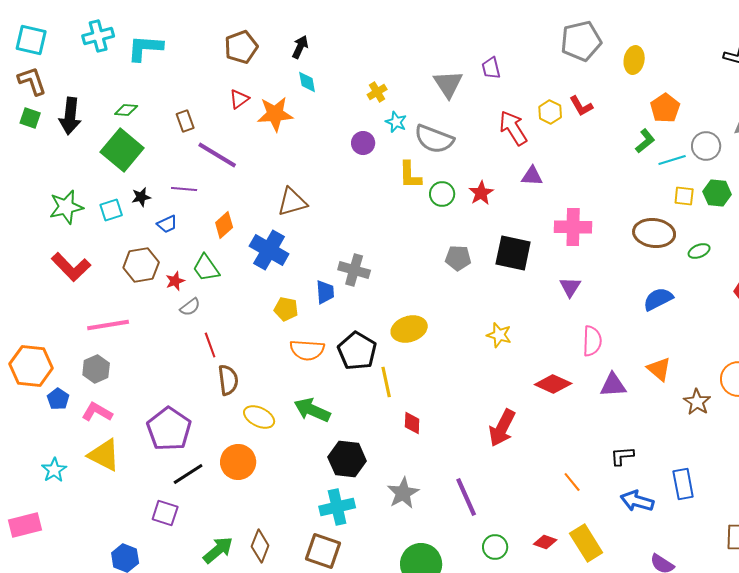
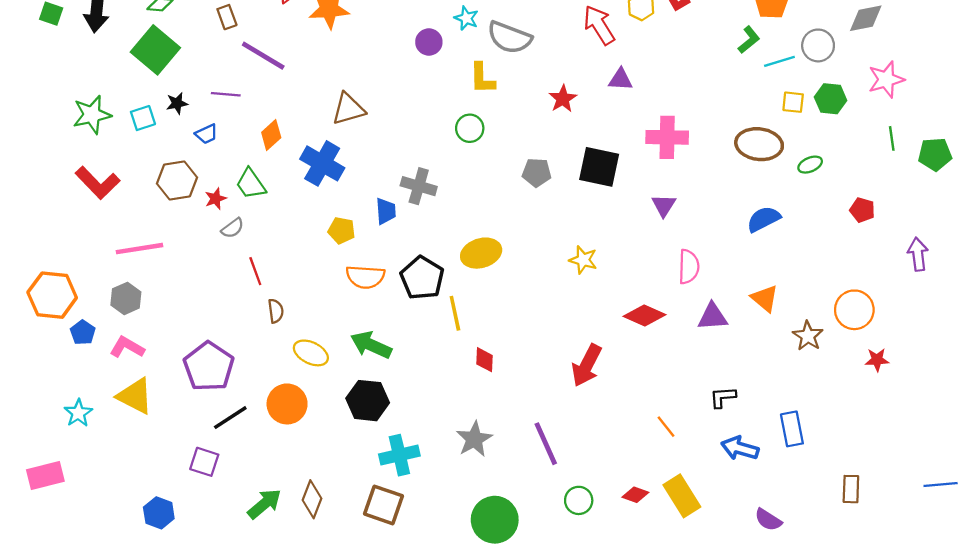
green circle: (442, 194) -> (470, 128), moved
brown semicircle: (228, 380) -> (276, 311), size x0.7
black hexagon: (347, 459) -> (368, 401), moved

